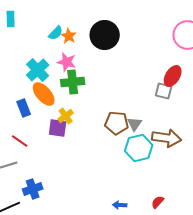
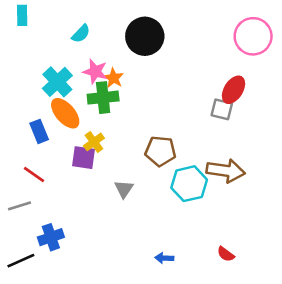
orange star: (69, 36) -> (113, 78), moved
gray triangle: (135, 124) -> (124, 189), moved
red semicircle: (158, 202) -> (226, 254), moved, turned -96

